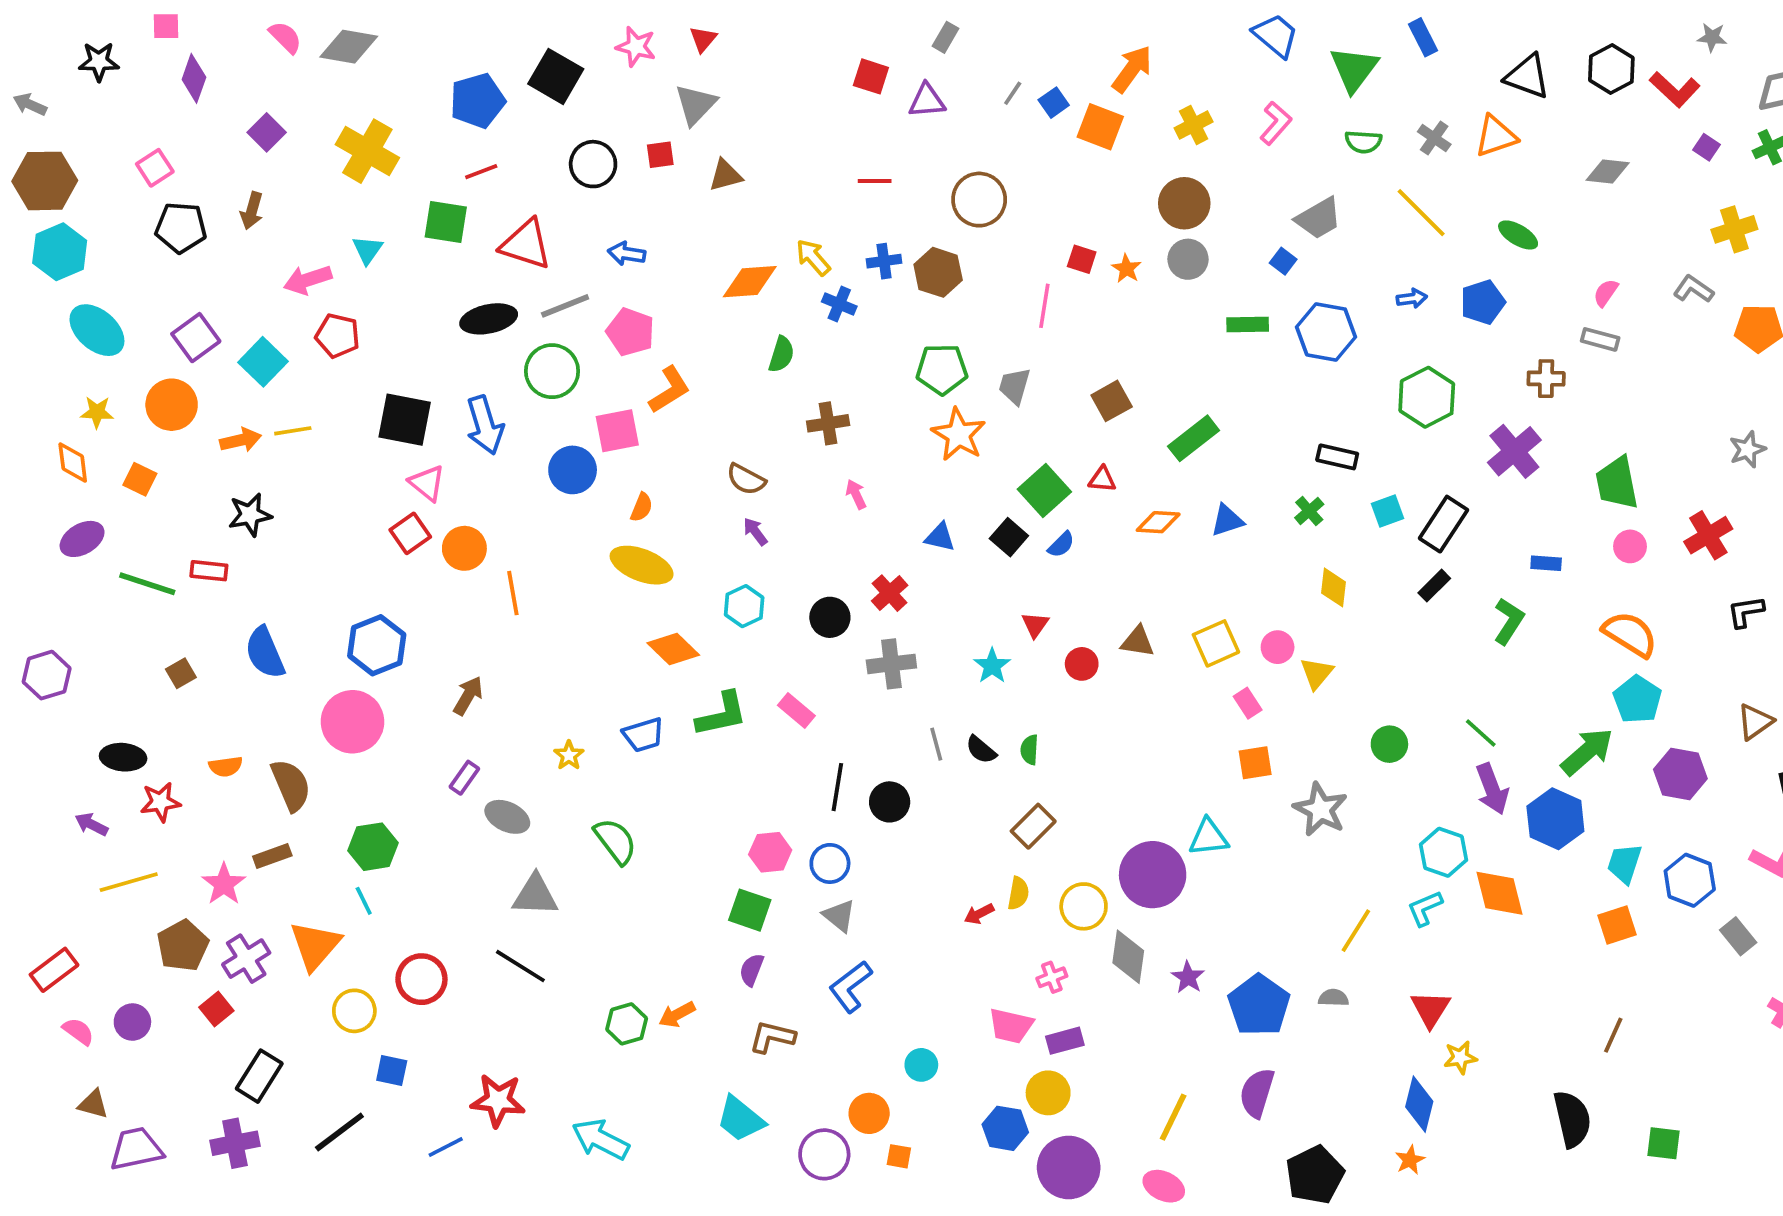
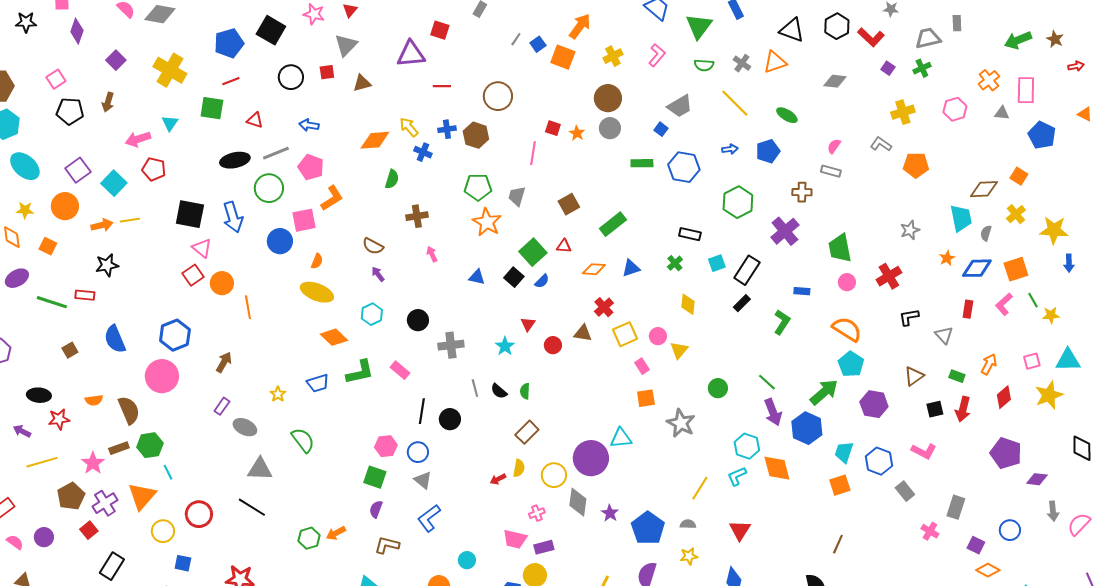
purple triangle: (927, 101) -> (411, 54), moved, size x1.4
red triangle: (526, 244) -> (255, 120), size x0.6
red cross: (890, 593) -> (604, 307), moved
green hexagon: (373, 847) -> (150, 445), moved
yellow star: (1460, 1057) -> (689, 556), moved

